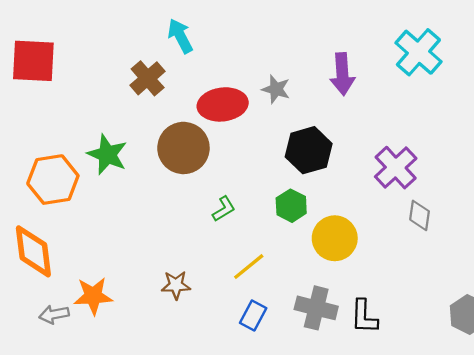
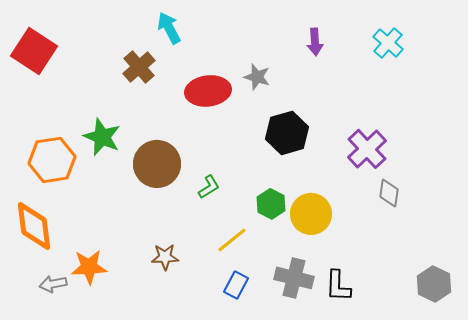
cyan cross: (418, 52) -> (388, 43), size x0.7
red square: (33, 61) -> (34, 51), turned 30
purple arrow: (342, 74) -> (315, 42), moved, size x0.7
brown circle: (183, 148) -> (157, 164), moved
green hexagon: (291, 206) -> (271, 204), moved

